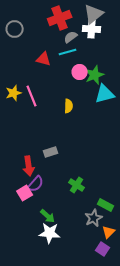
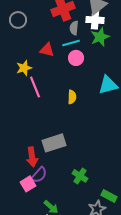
gray semicircle: (71, 37) -> (74, 28), turned -48
pink circle: (80, 72) -> (76, 58), moved
green star: (95, 75) -> (100, 37), moved
yellow star: (14, 93) -> (24, 68), moved
gray rectangle: (51, 152) -> (54, 143), size x1.6

